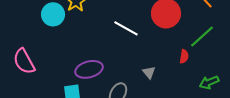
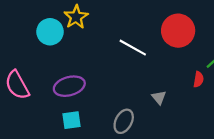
purple ellipse: (89, 69) -> (69, 86), moved

